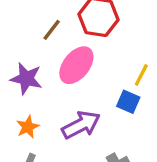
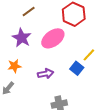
brown line: (52, 30) -> (29, 12), moved
purple arrow: (81, 125) -> (46, 74), size x0.7

